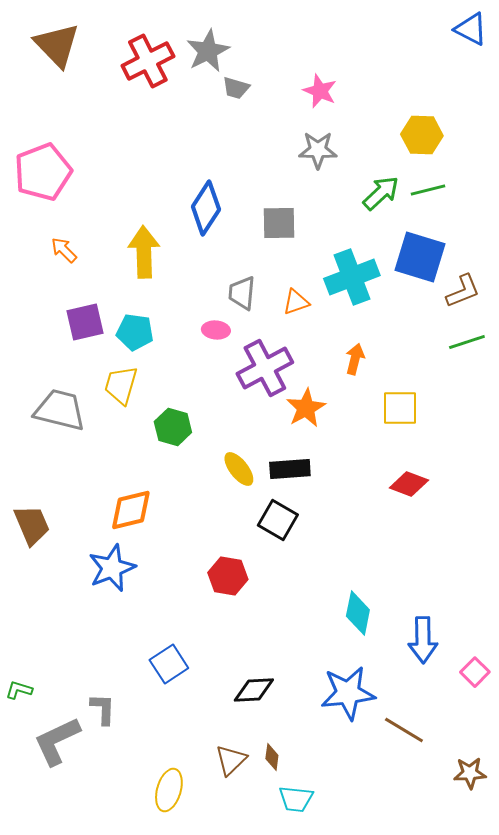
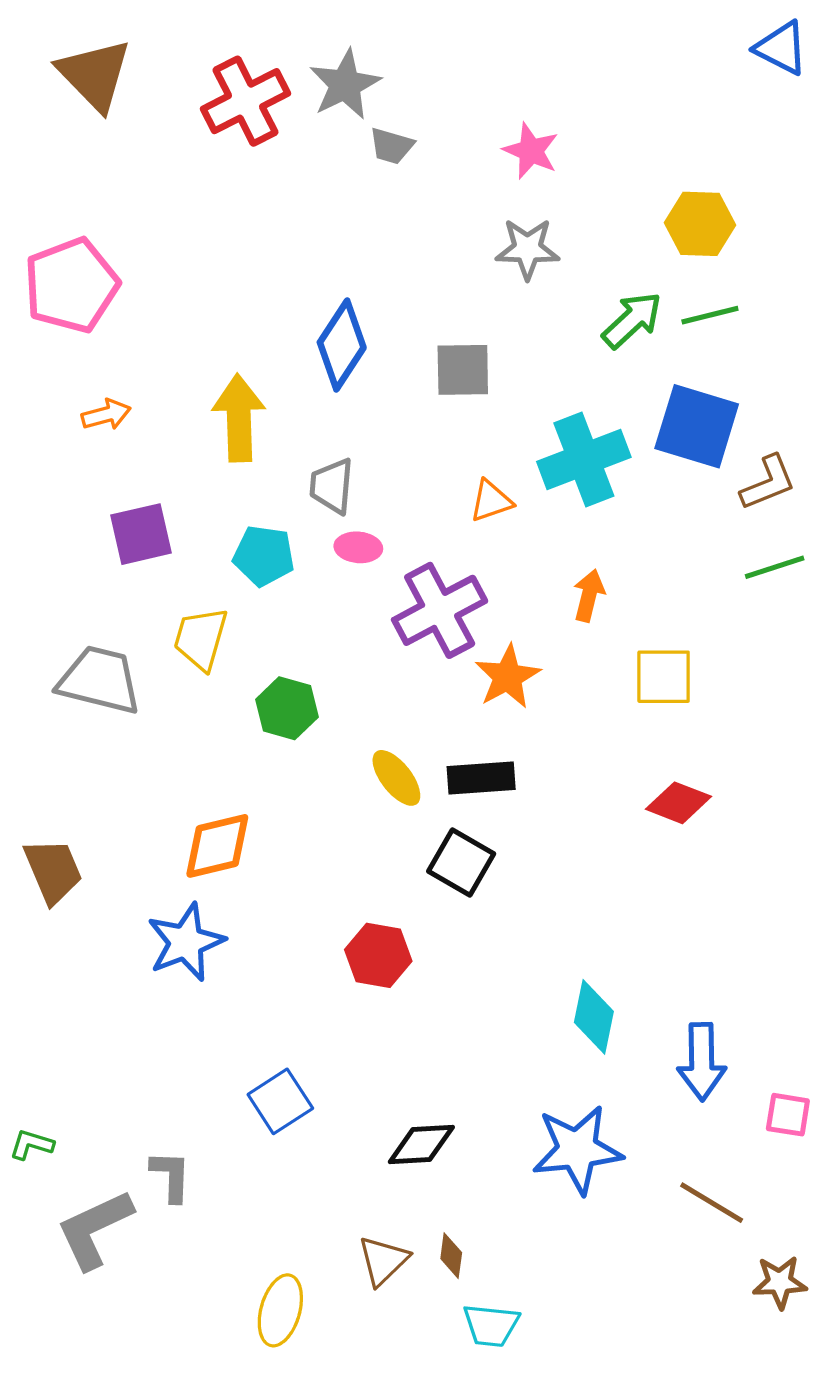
orange arrow: (64, 250) -> (106, 415), turned 120
gray trapezoid: (242, 293) -> (332, 486), moved
cyan pentagon: (135, 332) -> (264, 556), moved
pink square: (475, 672) -> (788, 1115), turned -36
brown line: (404, 730) -> (712, 1203), moved

